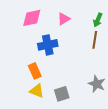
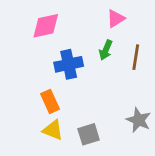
pink triangle: (64, 19) -> (116, 19), moved
green arrow: (98, 20) -> (106, 50), moved

